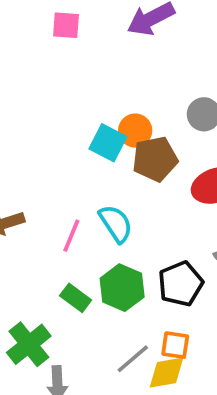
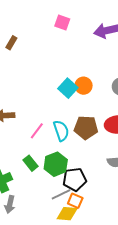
brown pentagon: (155, 159) -> (86, 128), moved
black pentagon: (181, 284) -> (75, 179), moved
gray line: (133, 359) -> (61, 194), moved

